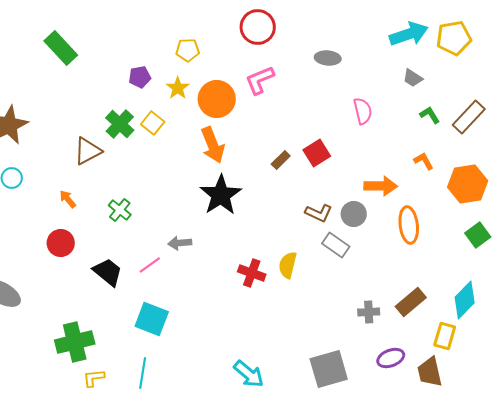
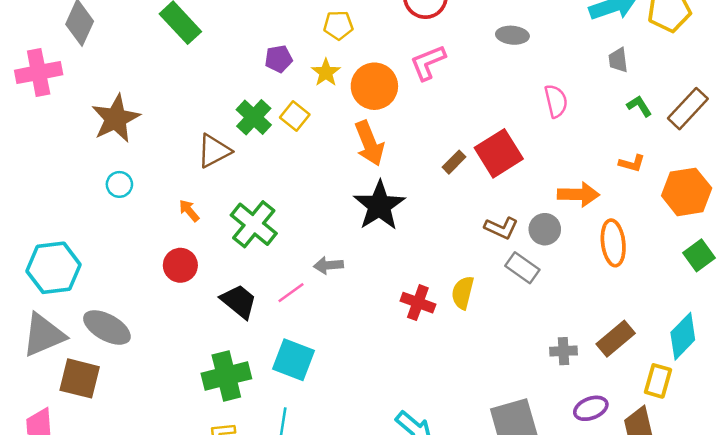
gray trapezoid: (413, 78) -> (618, 60), turned 50
red square: (317, 153) -> (499, 153), size x1.4
orange L-shape: (424, 161) -> (632, 163), turned 135
green cross: (120, 210) -> (254, 224), size x1.6
green cross: (75, 342) -> (226, 376), moved

